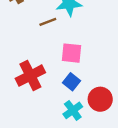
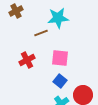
red cross: (30, 76) -> (27, 60), moved, size x0.7

